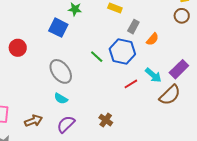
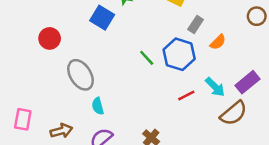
gray ellipse: (61, 71) -> (81, 75), moved
cyan semicircle: (61, 99) -> (98, 106), turned 40

